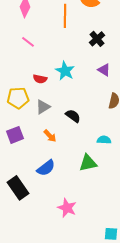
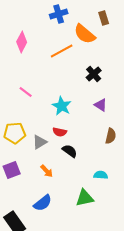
orange line: (65, 16) -> (62, 51), turned 60
pink line: (28, 42) -> (26, 92), moved
red semicircle: (40, 79) -> (60, 132), moved

